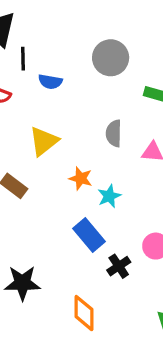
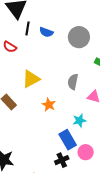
blue semicircle: (50, 82) -> (46, 32), moved
cyan star: (109, 196) -> (79, 121), moved
blue rectangle: (89, 235) -> (68, 140), moved

